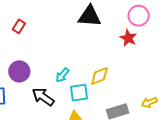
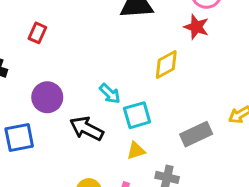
cyan arrow: (62, 75) -> (110, 94), turned -77
yellow diamond: (99, 76) -> (166, 65), moved

